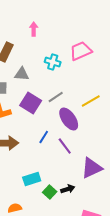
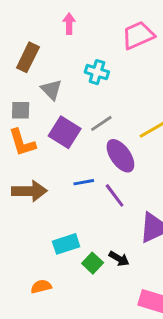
pink trapezoid: (81, 51) -> (138, 35), moved
gray triangle: (22, 74) -> (51, 90), turned 42
blue line: (44, 137) -> (84, 182), turned 48
black arrow: (68, 189) -> (119, 259), turned 48

